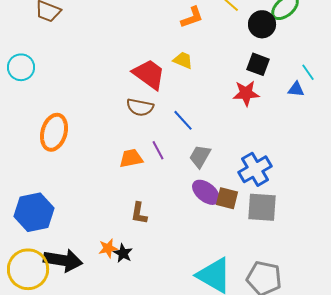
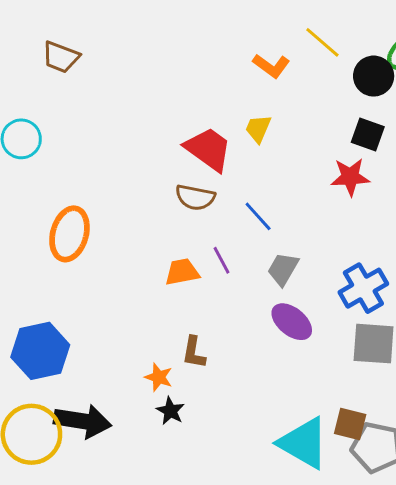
orange L-shape: (192, 17) -> (271, 66), turned 55
yellow trapezoid: (183, 60) -> (258, 129), turned -90
brown square: (227, 198) -> (350, 424), moved
orange star: (108, 248) -> (159, 377), moved, turned 30

